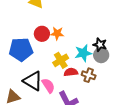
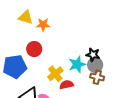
orange star: (57, 33) -> (43, 25), moved
brown cross: (89, 75) -> (97, 77), moved

